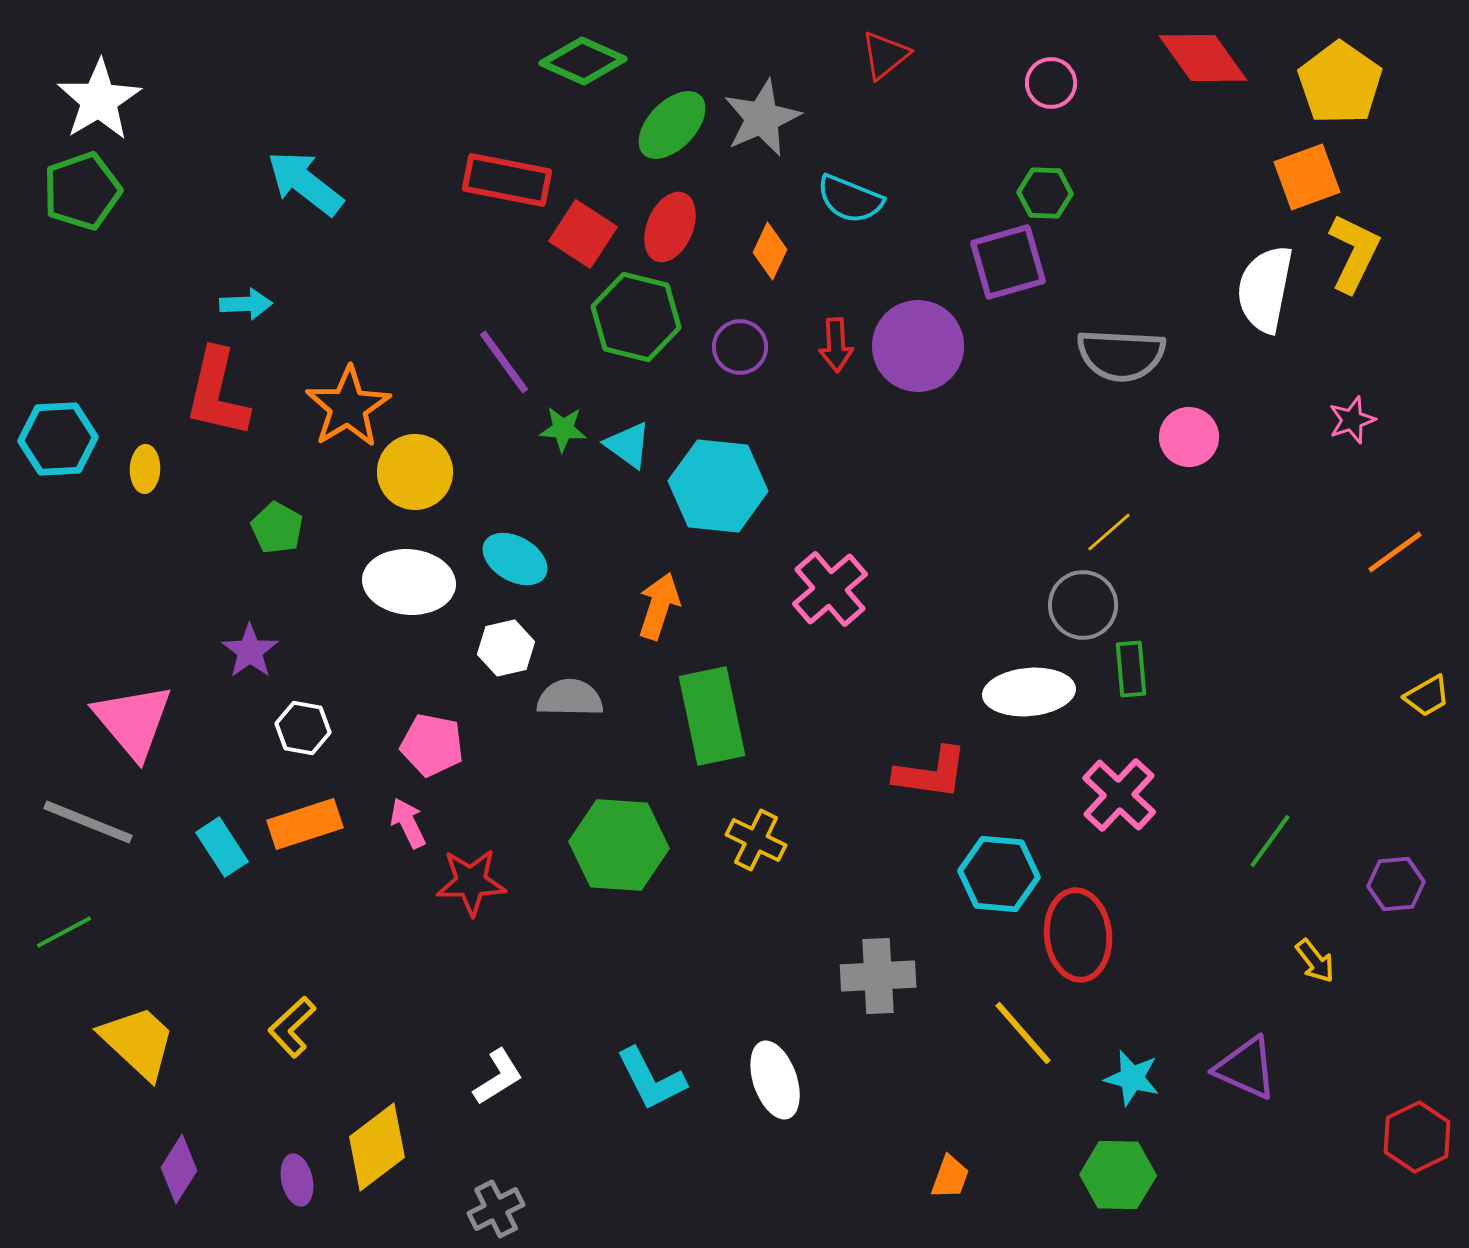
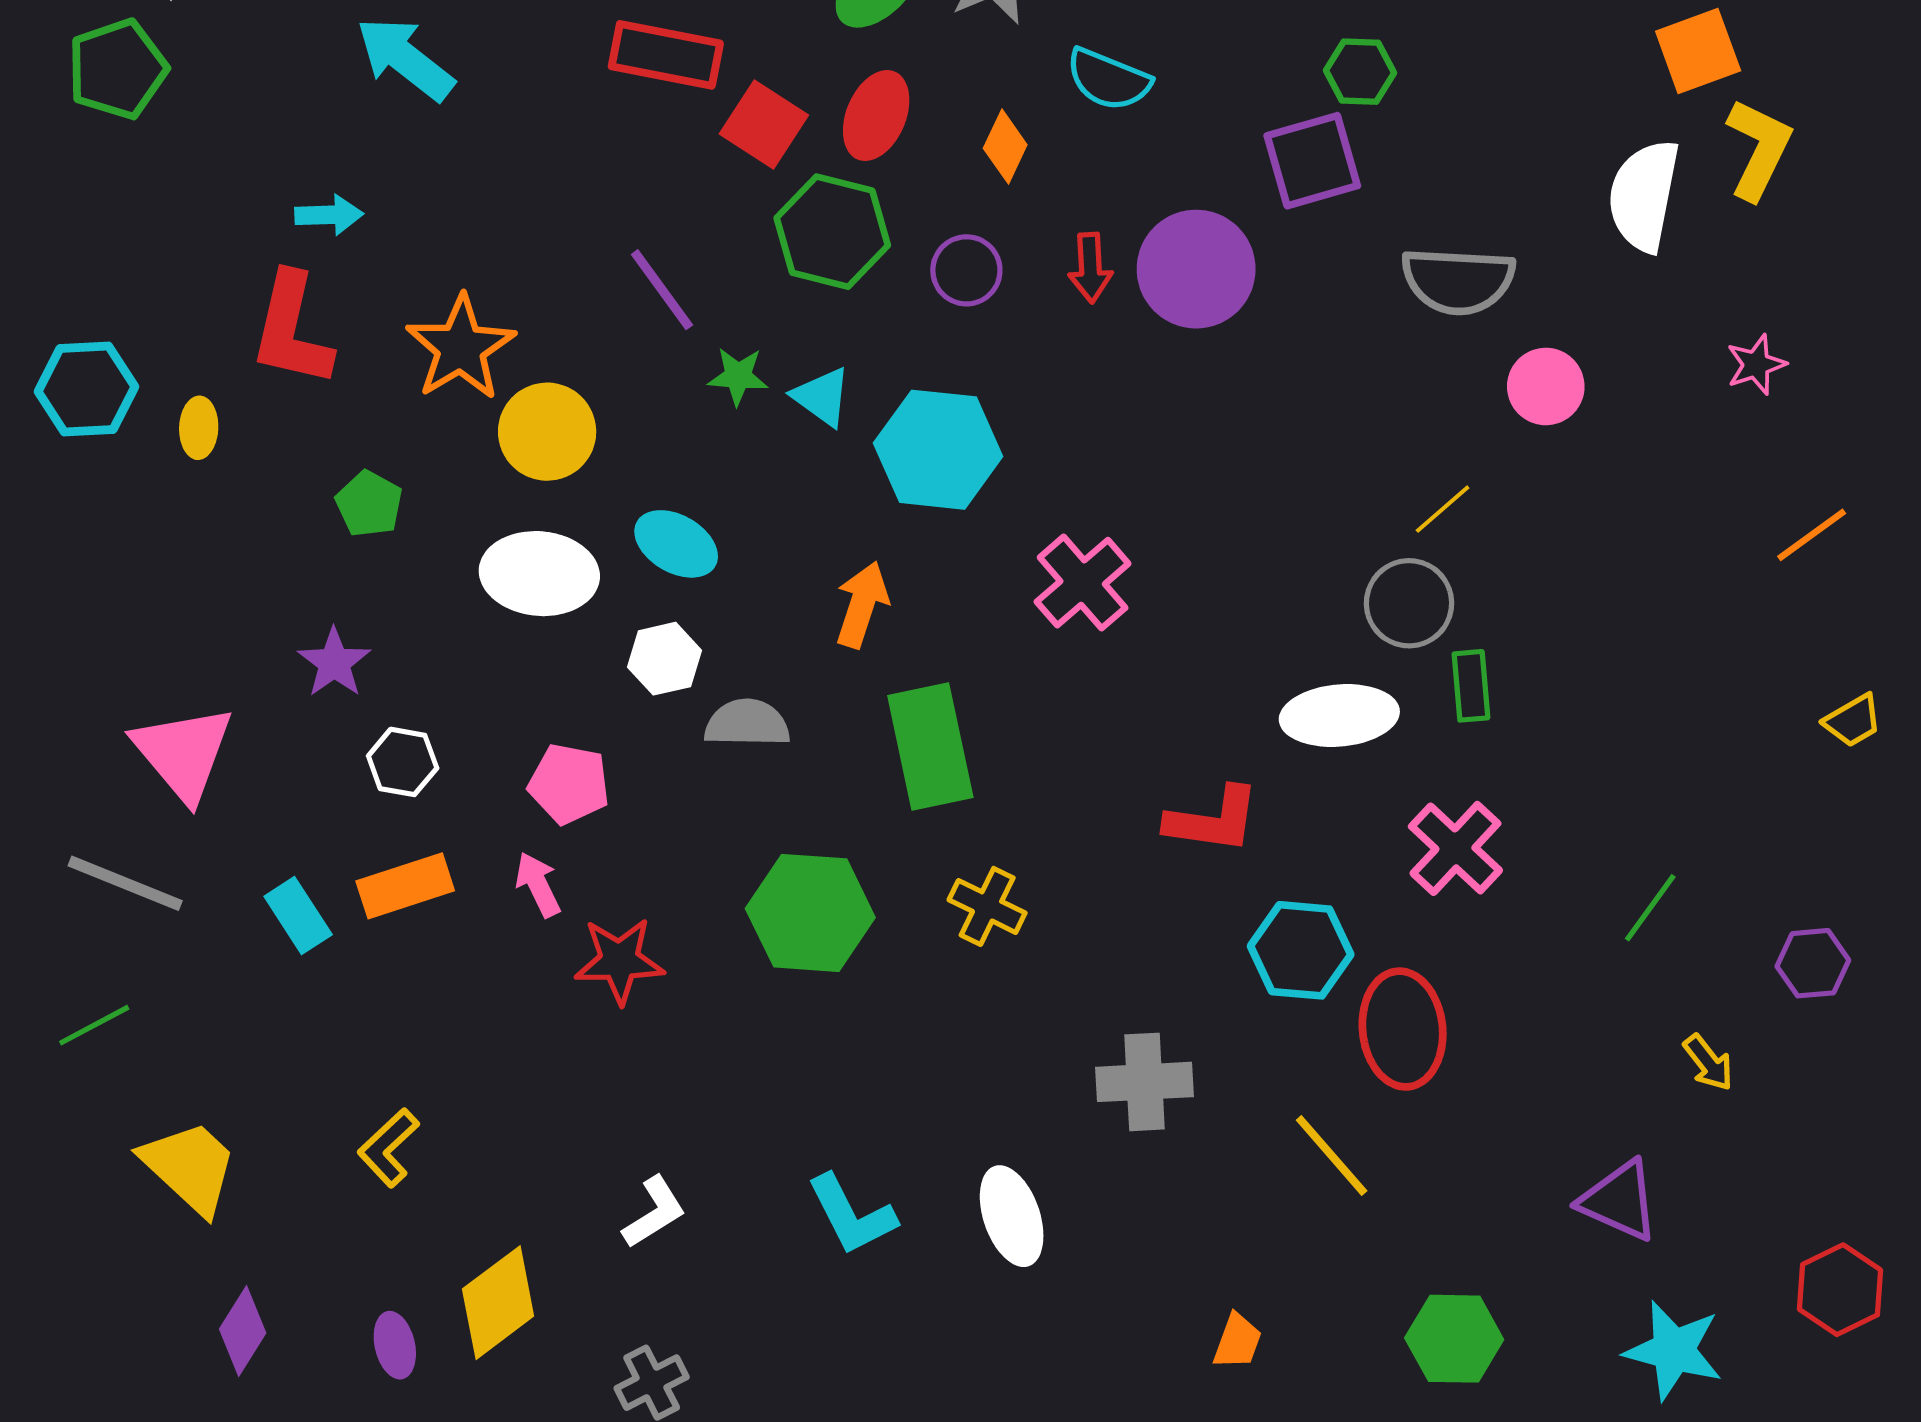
cyan star: (1132, 1078) -> (1674, 1350), moved, size x1.4

